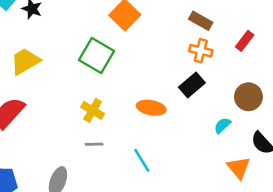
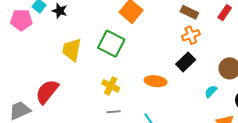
red rectangle: (245, 41) -> (225, 13), moved
orange cross: (201, 51) -> (191, 35), turned -30
yellow trapezoid: (25, 61) -> (72, 50), moved, turned -45

